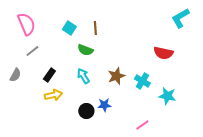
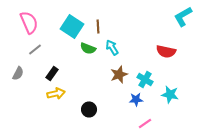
cyan square: (69, 28) -> (72, 26), size x1.6
cyan arrow: (83, 76) -> (112, 47), moved
blue star: (104, 105) -> (136, 99), moved

